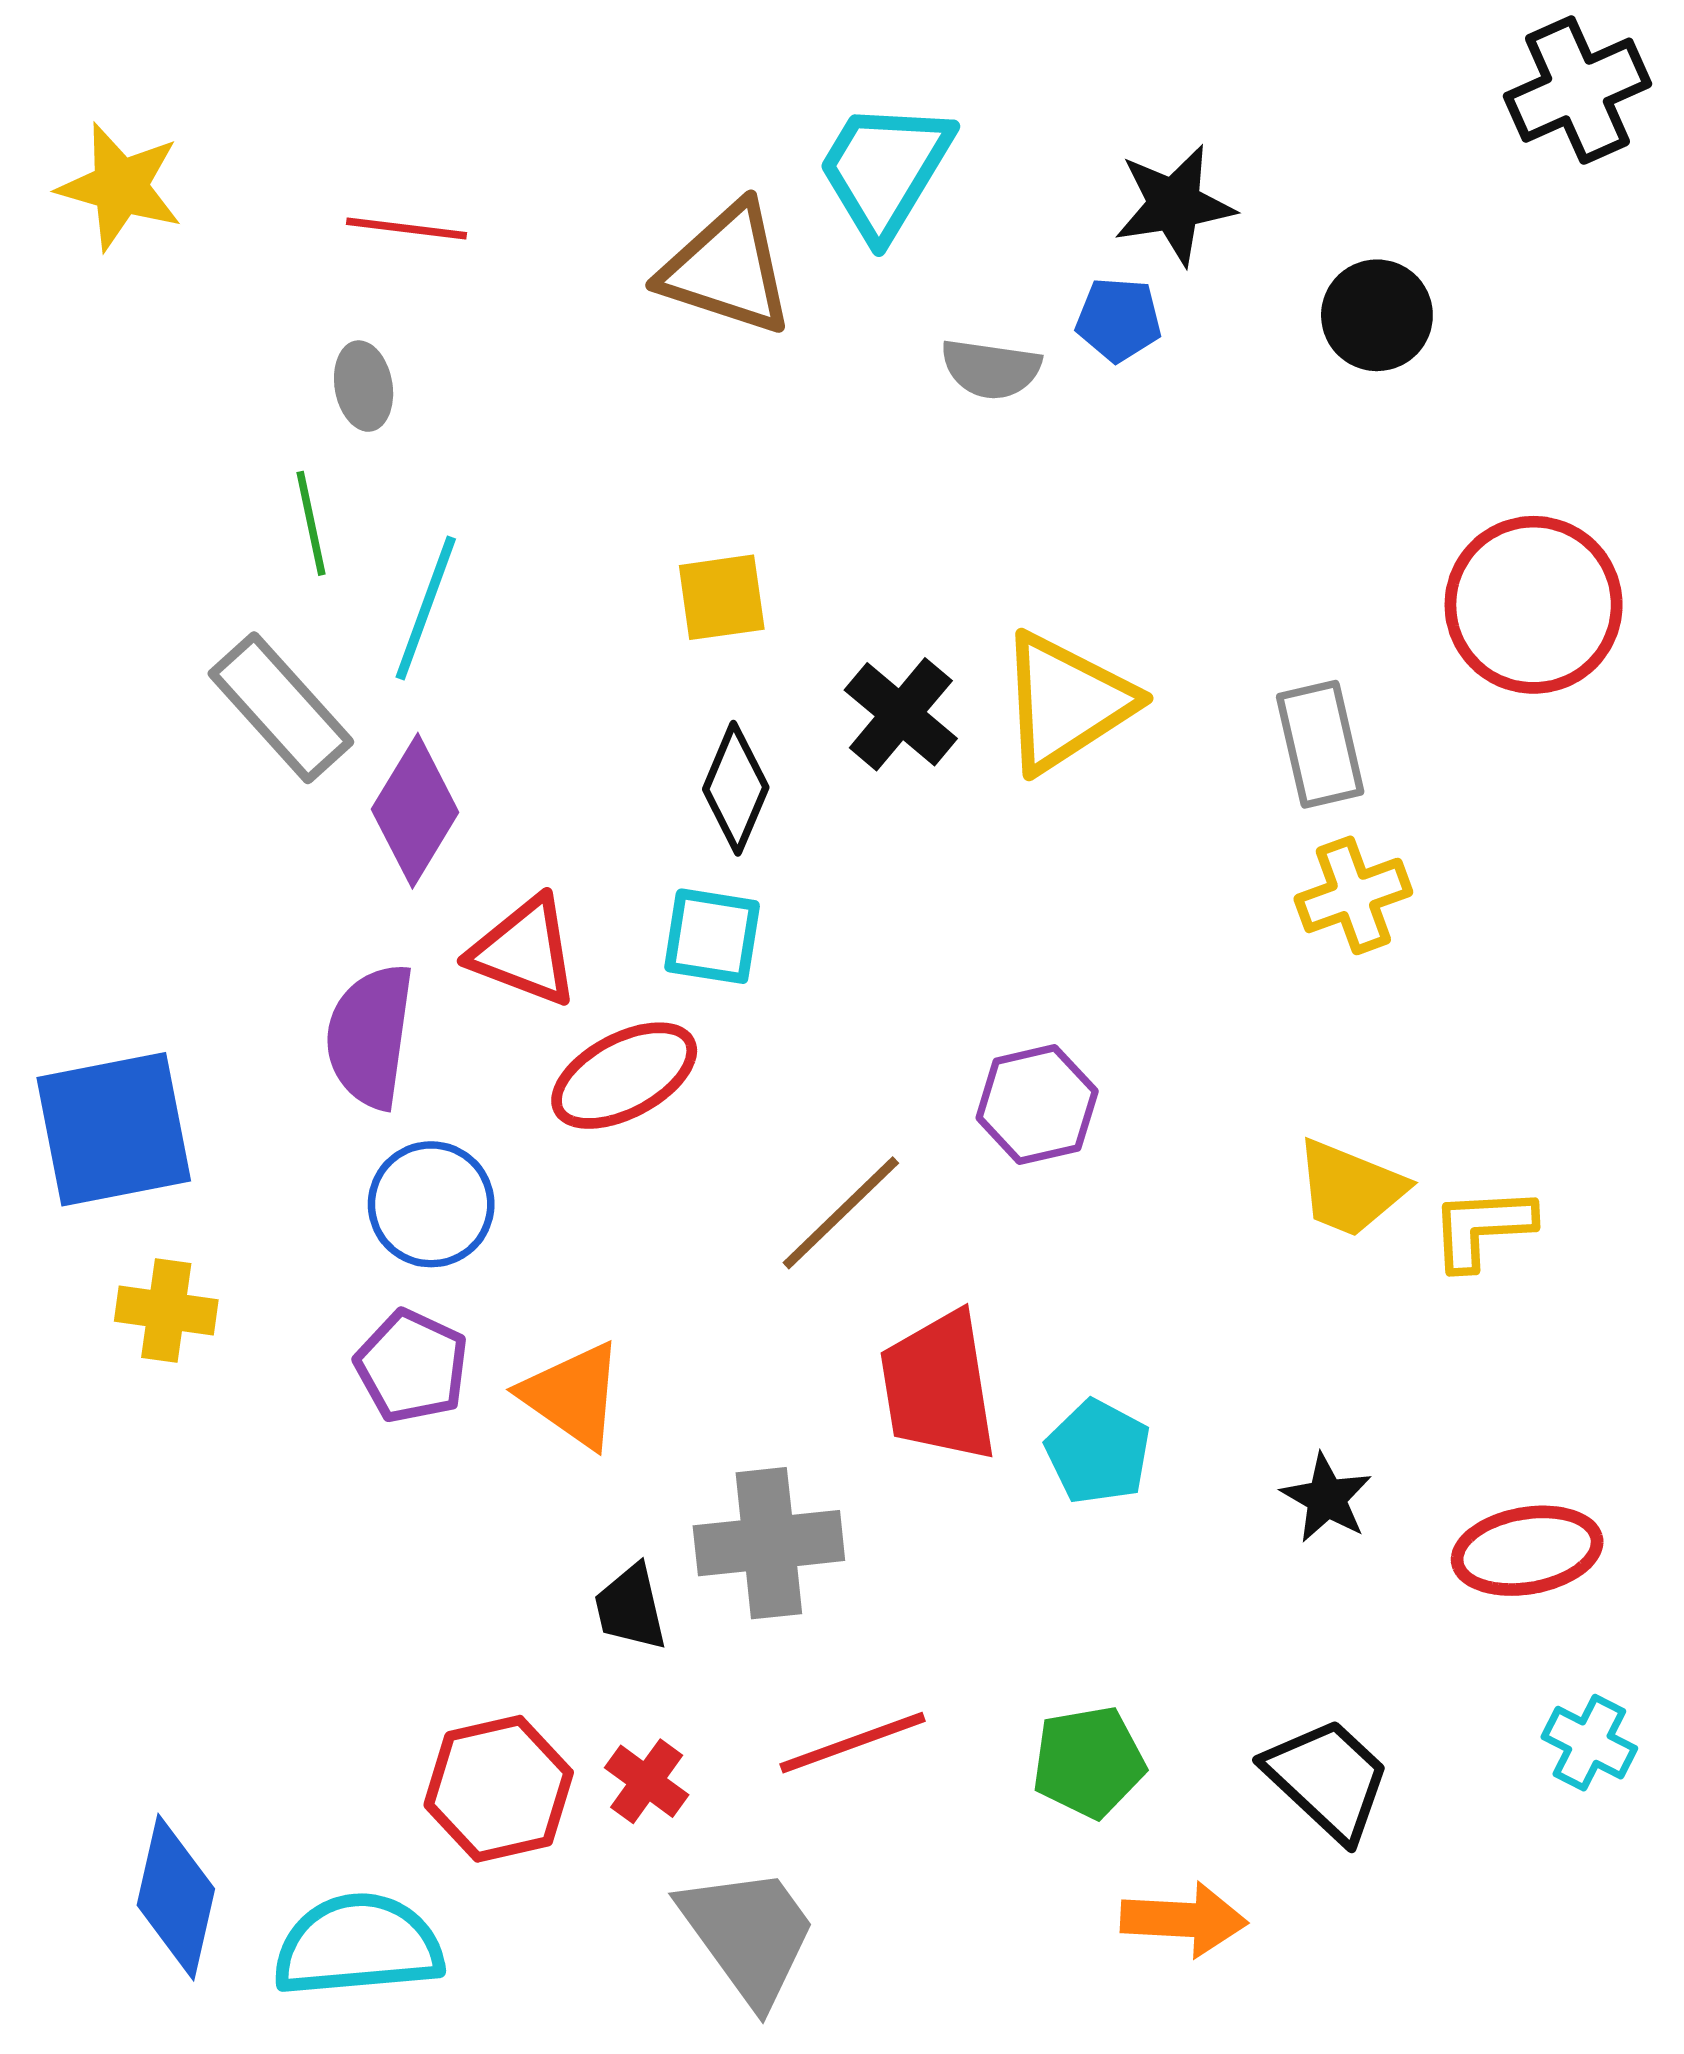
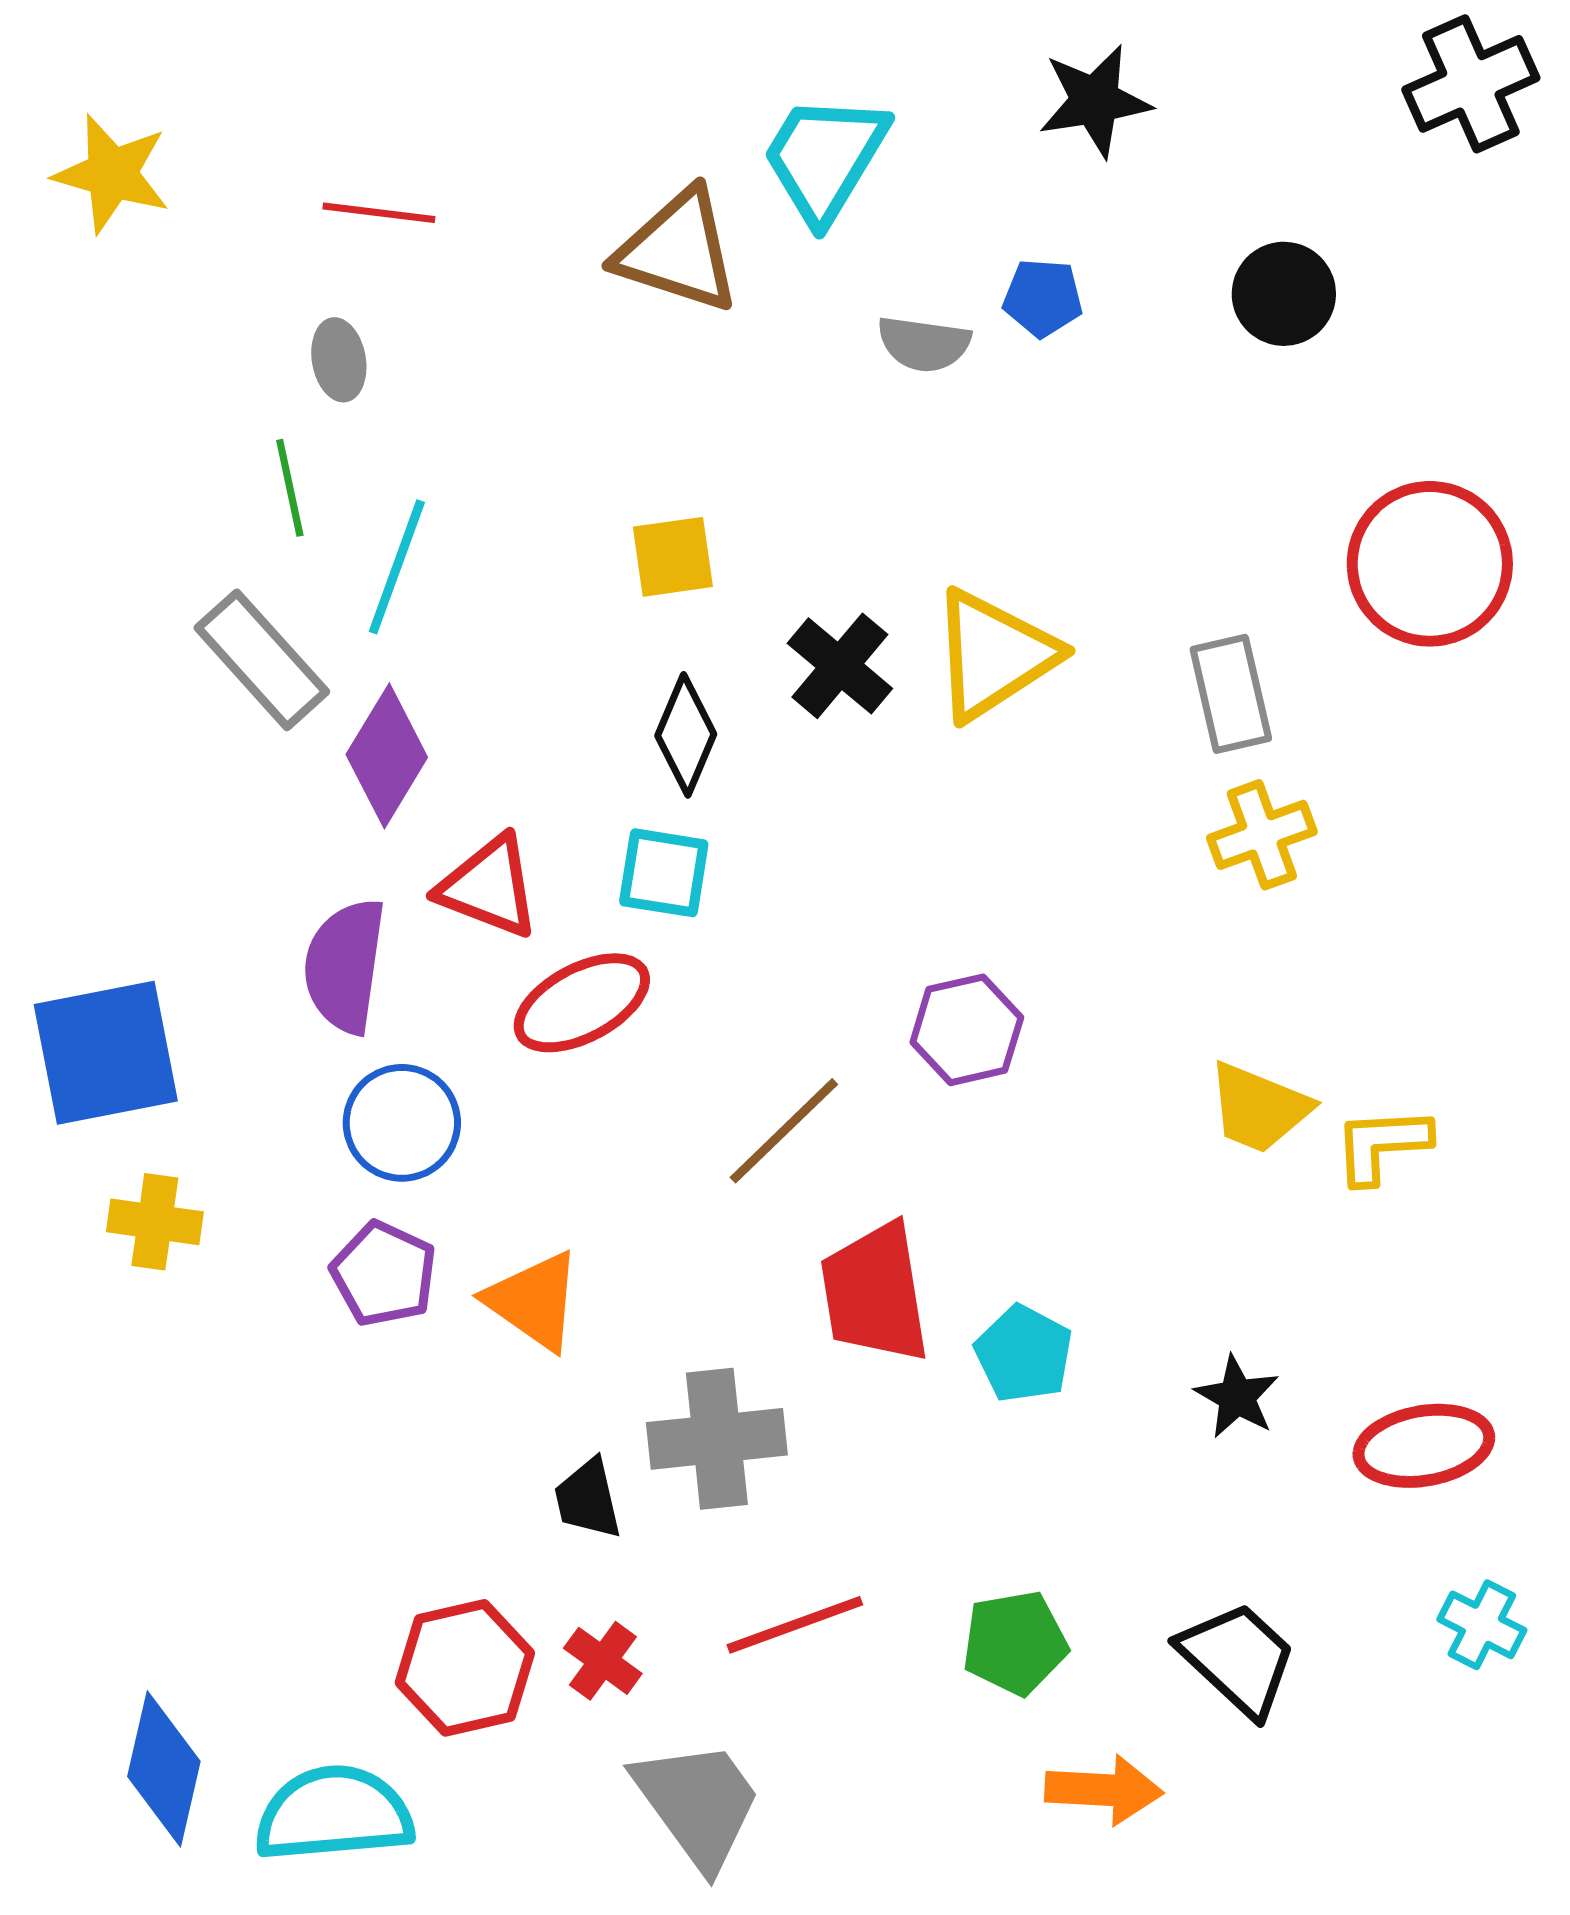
black star: (1174, 205) -> (1095, 101), moved

